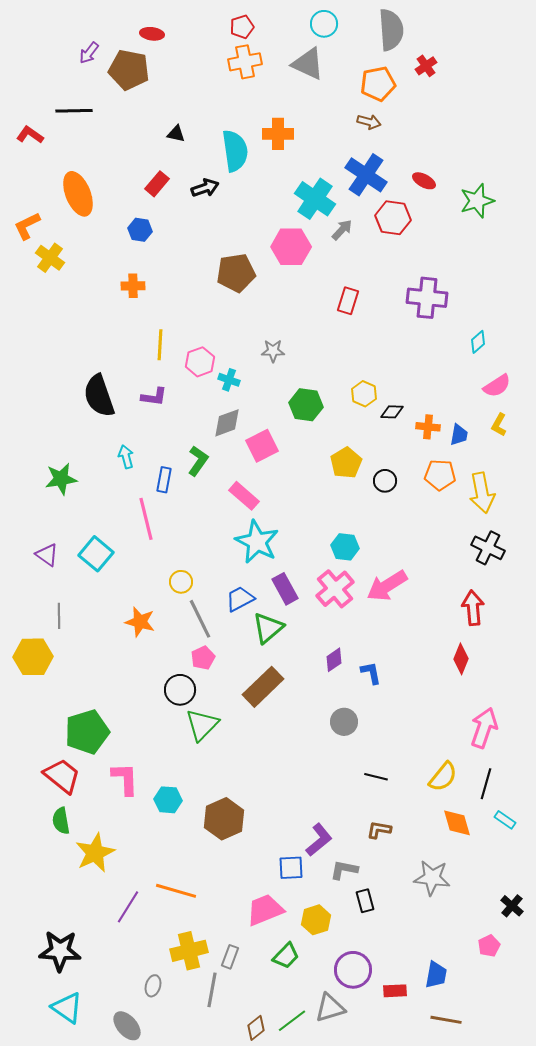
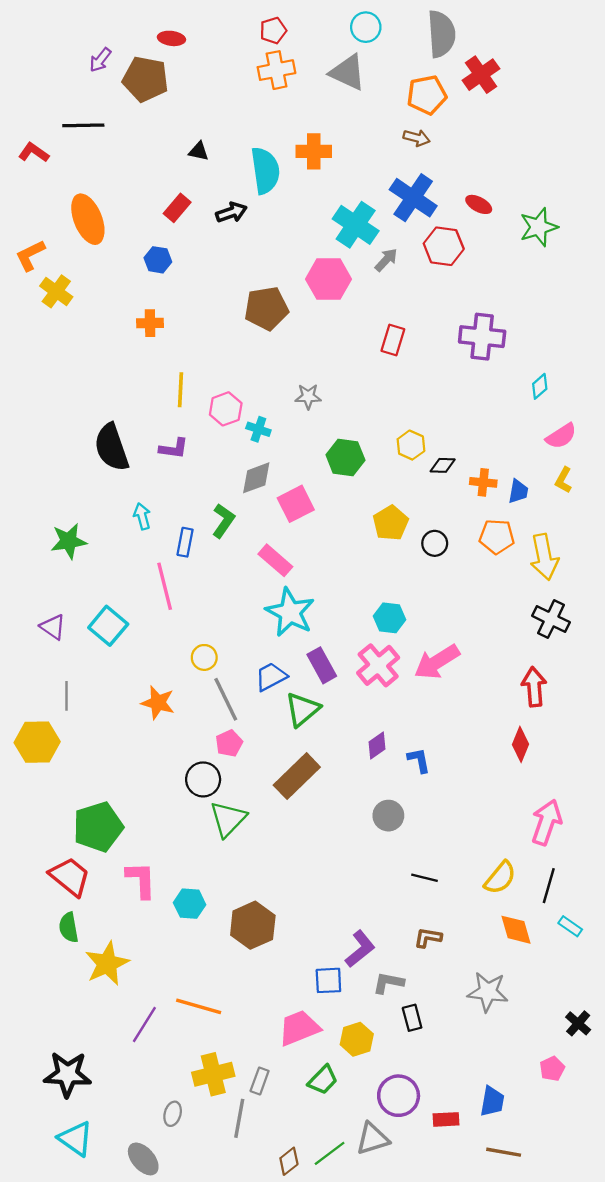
red cross: (426, 66) -> (481, 75), size x1.5

